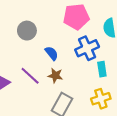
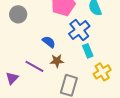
gray circle: (27, 31) -> (18, 14), moved
cyan rectangle: (102, 69) -> (88, 51), moved

